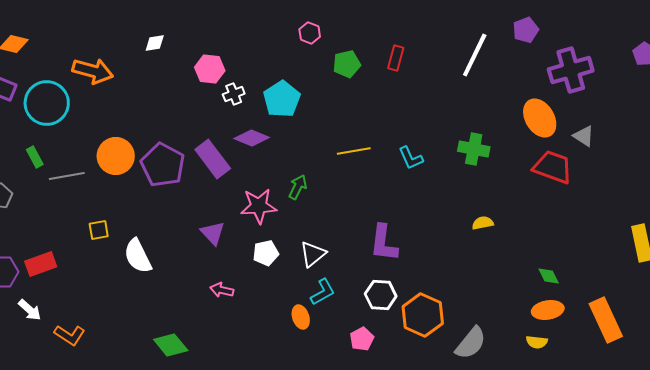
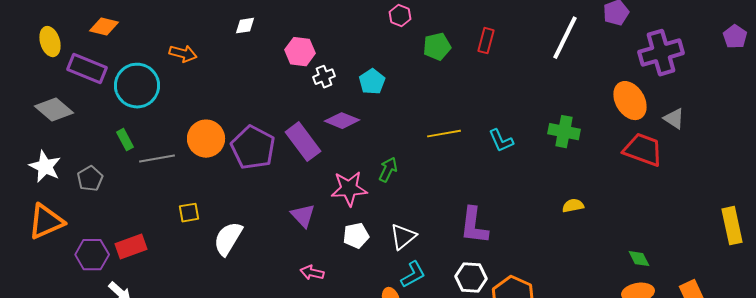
orange arrow: (93, 71) -> (183, 54), size x0.7
cyan pentagon: (282, 99) -> (372, 82), size x0.7
white semicircle: (138, 256) -> (228, 239), turned 57

